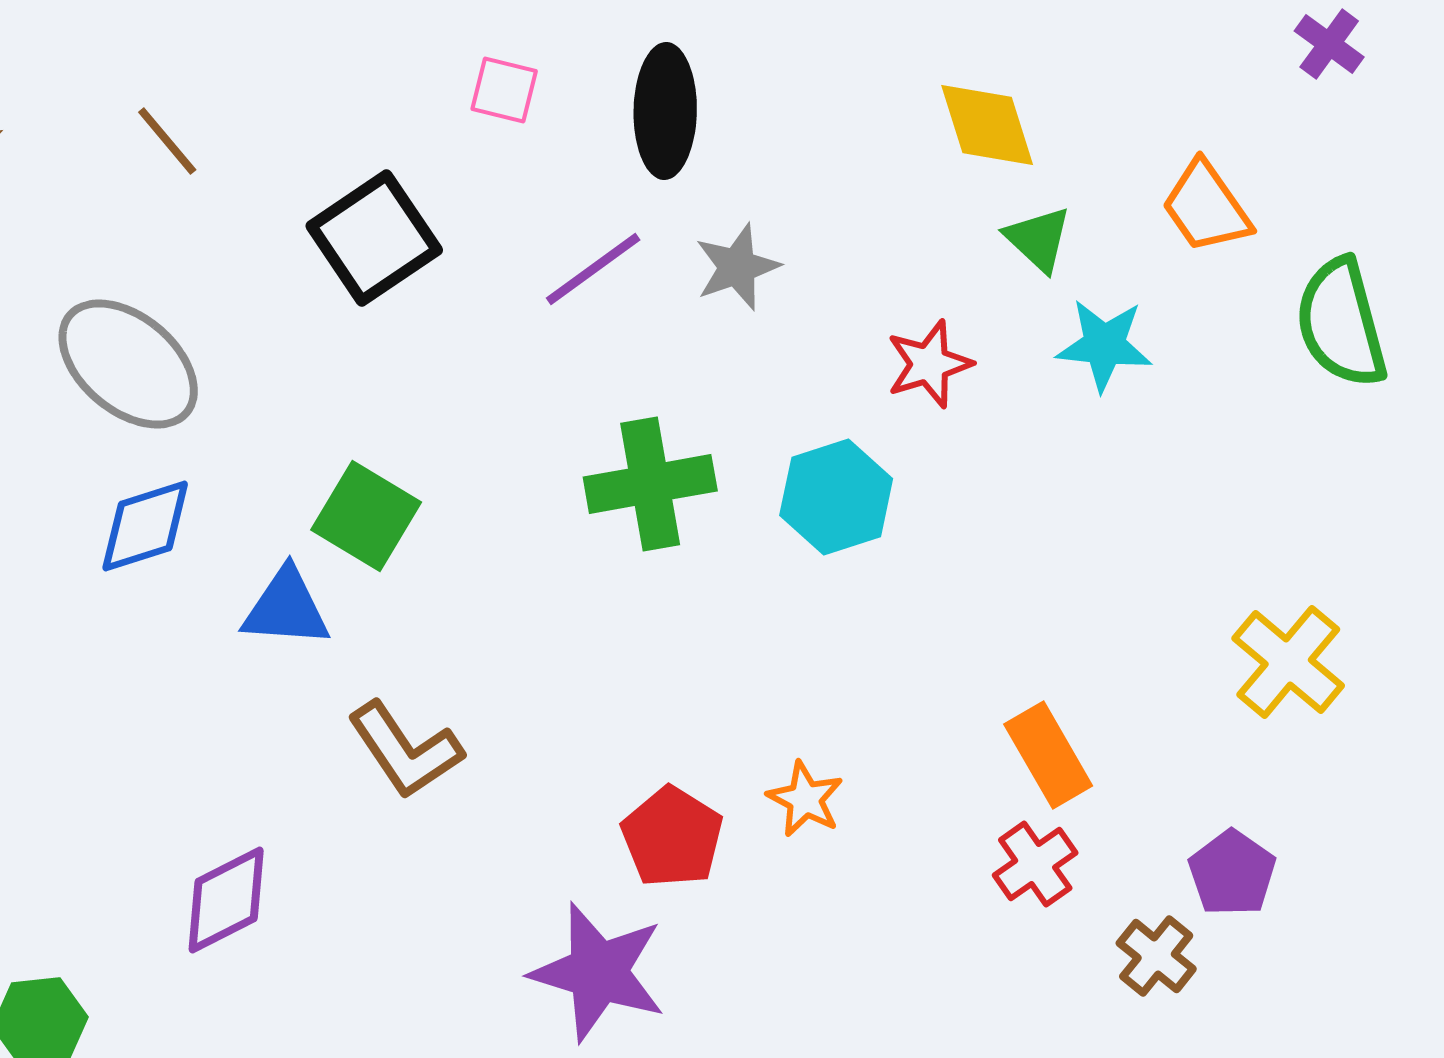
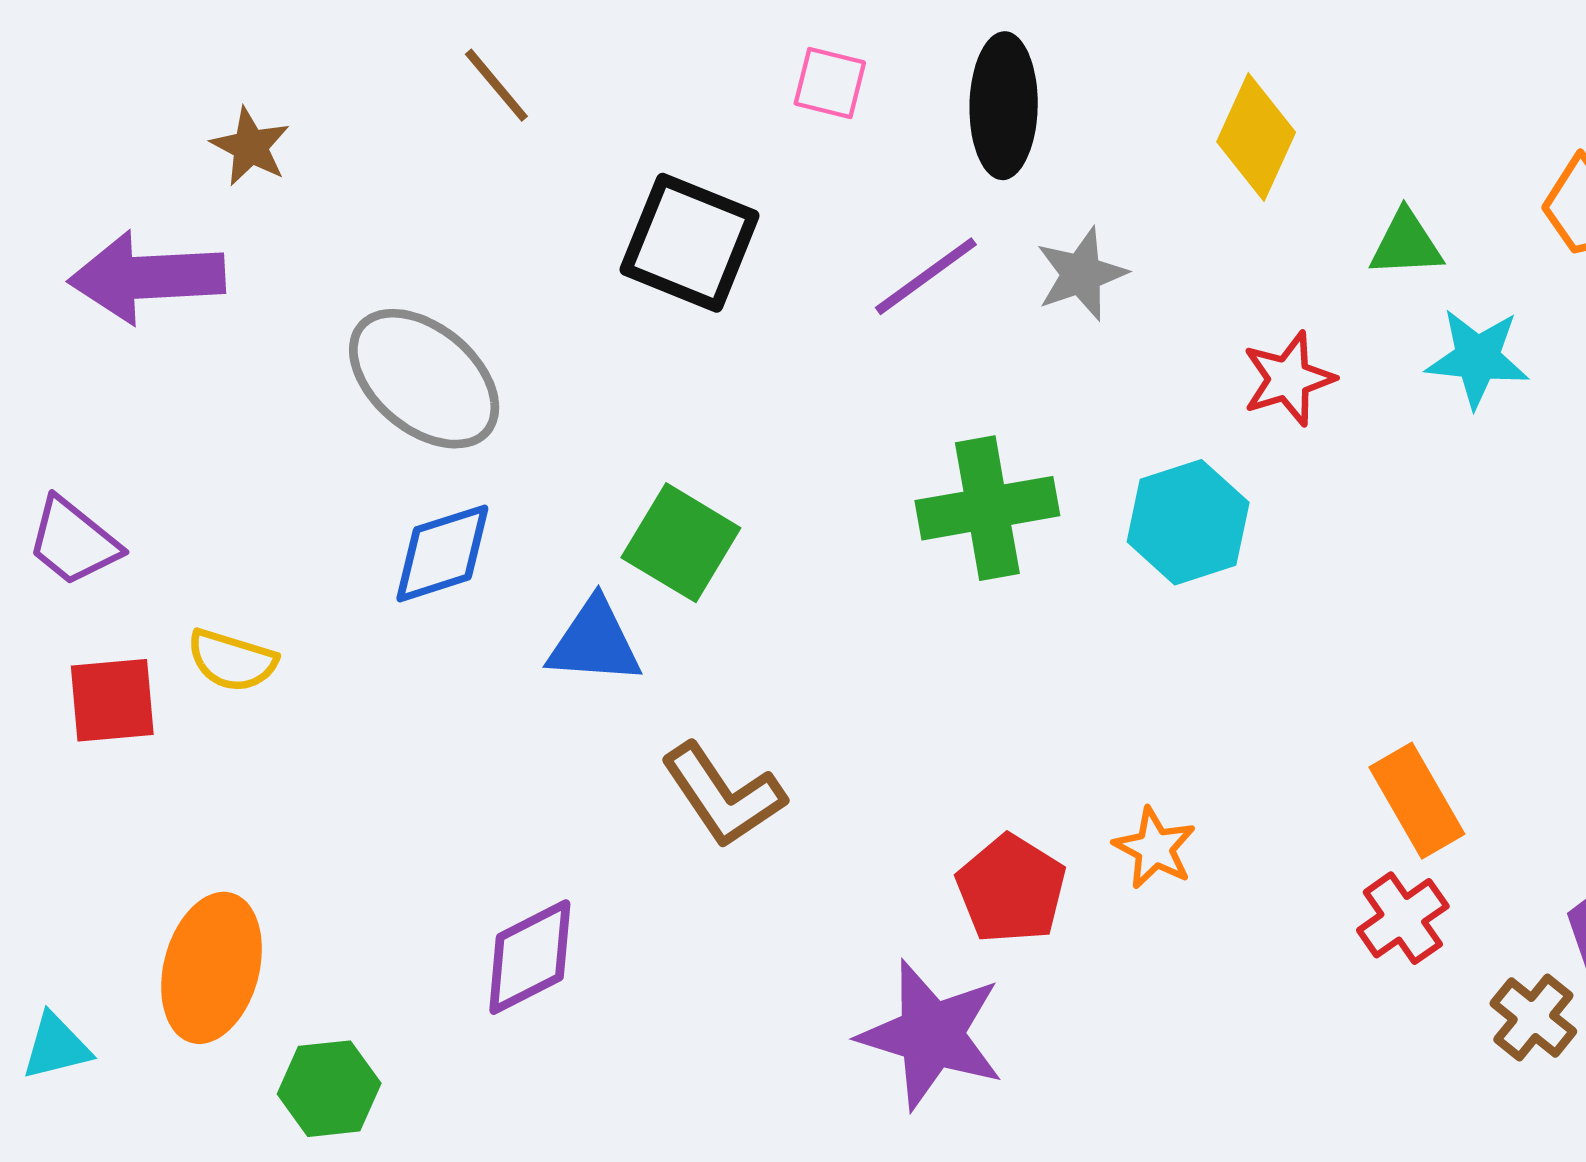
yellow diamond: (987, 125) -> (1256, 137), moved, turned 42
brown line: (167, 141) -> (496, 85), moved
black square: (374, 238) -> (690, 243), turned -34
green triangle: (1038, 239) -> (1406, 244), turned -46

